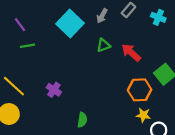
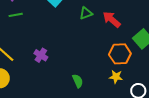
yellow star: (143, 115) -> (116, 77), moved
green semicircle: (82, 120) -> (78, 81), moved, turned -32

